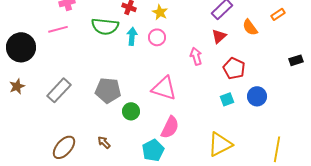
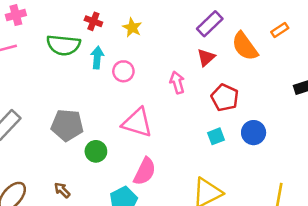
orange semicircle: (250, 27) -> (245, 46), size x1.4
pink circle: (157, 37) -> (123, 71), moved

